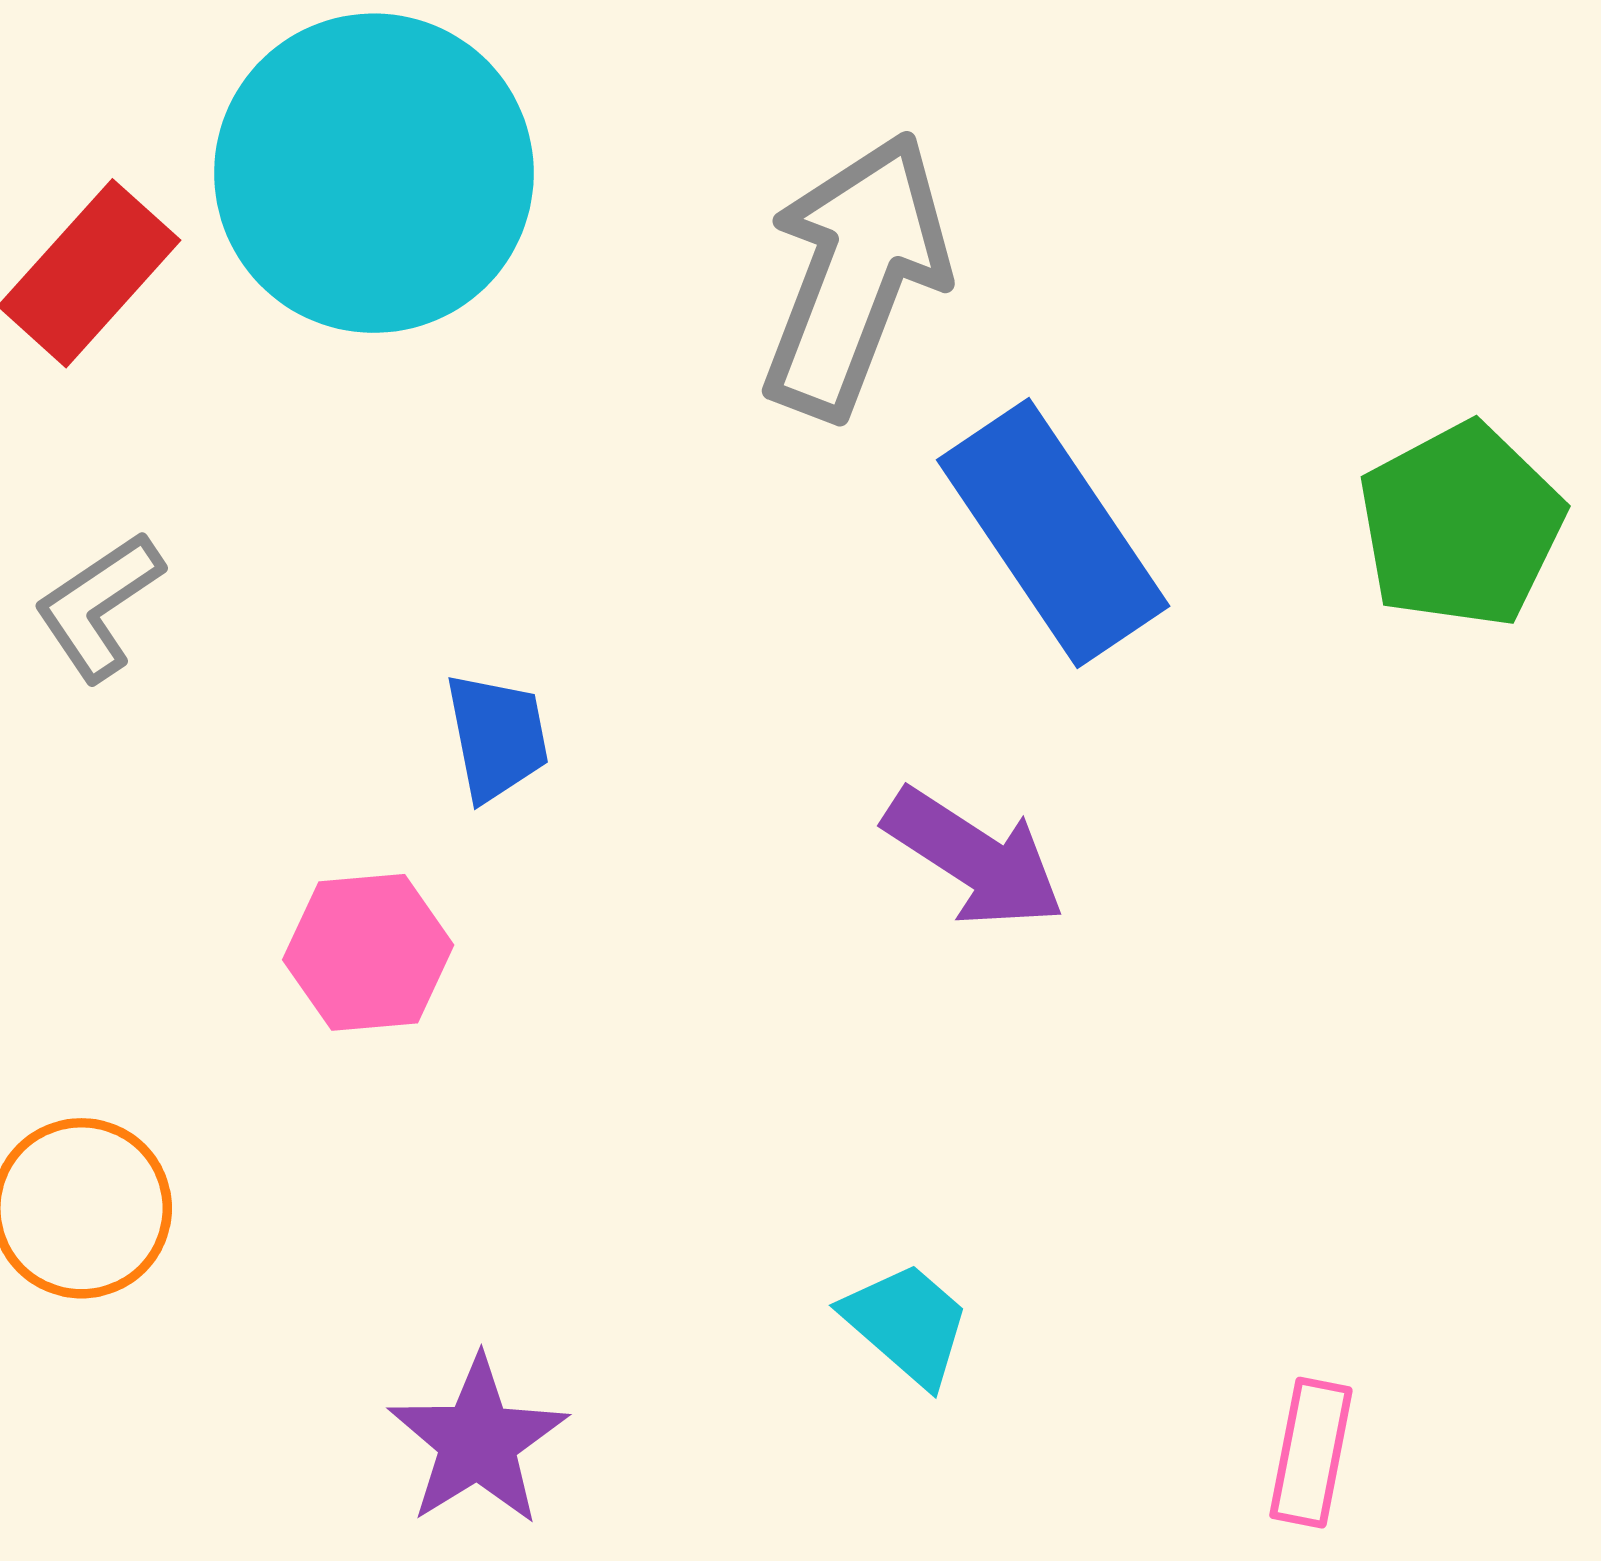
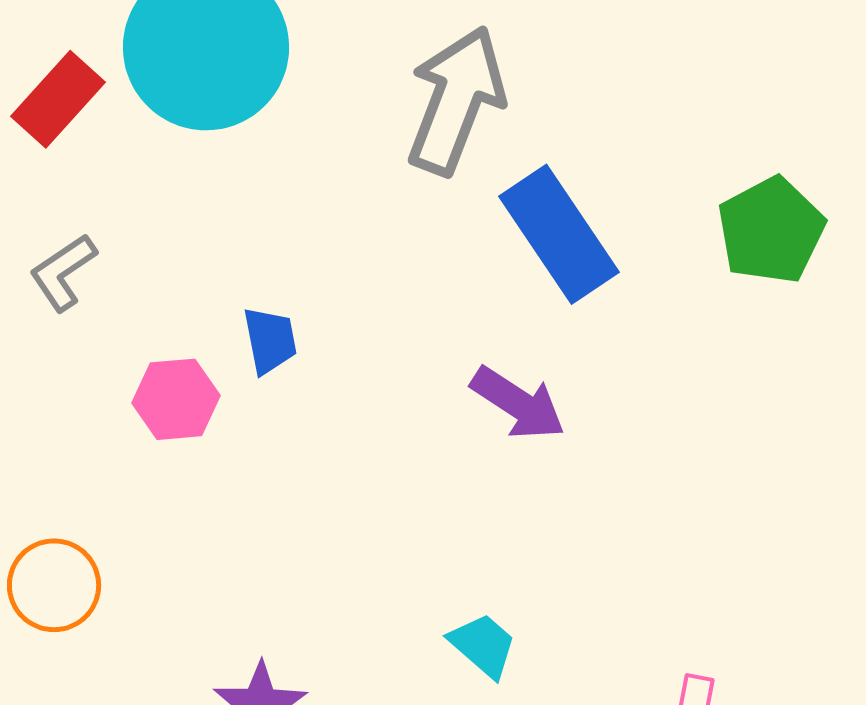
pink hexagon: (368, 952) -> (176, 399), moved

